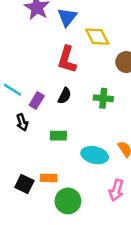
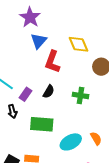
blue triangle: (67, 17) -> (39, 41), moved
green rectangle: (58, 136) -> (42, 124), size x1.6
cyan ellipse: (95, 155) -> (71, 142), turned -45

